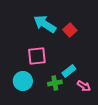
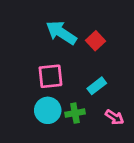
cyan rectangle: (69, 71) -> (97, 86), moved
cyan circle: (23, 81) -> (48, 110), moved

